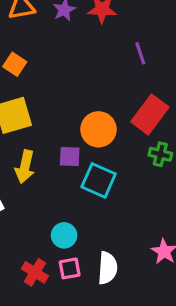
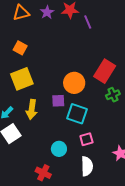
purple line: (140, 53) -> (88, 22), moved
green cross: (160, 154) -> (113, 95), turned -32
pink square: (70, 268) -> (86, 139), moved

